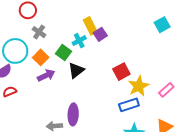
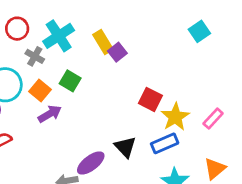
cyan cross: (79, 41) -> (59, 36), moved, size x1.6
black triangle: (76, 70) -> (125, 147), moved, turned -30
red square: (121, 72) -> (150, 99), turned -30
purple ellipse: (73, 114) -> (91, 163), turned 55

